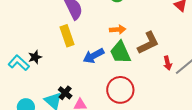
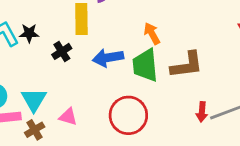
orange arrow: (118, 30) -> (152, 34), turned -133
red arrow: (168, 63) -> (202, 112), moved
black cross: (65, 93) -> (62, 51), moved

